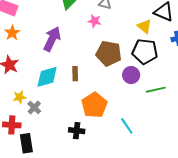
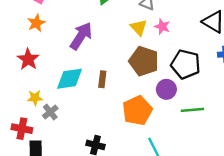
pink star: (95, 21) -> (162, 27), moved
yellow triangle: (144, 26) -> (139, 28), moved
orange pentagon: (94, 105) -> (137, 111), moved

